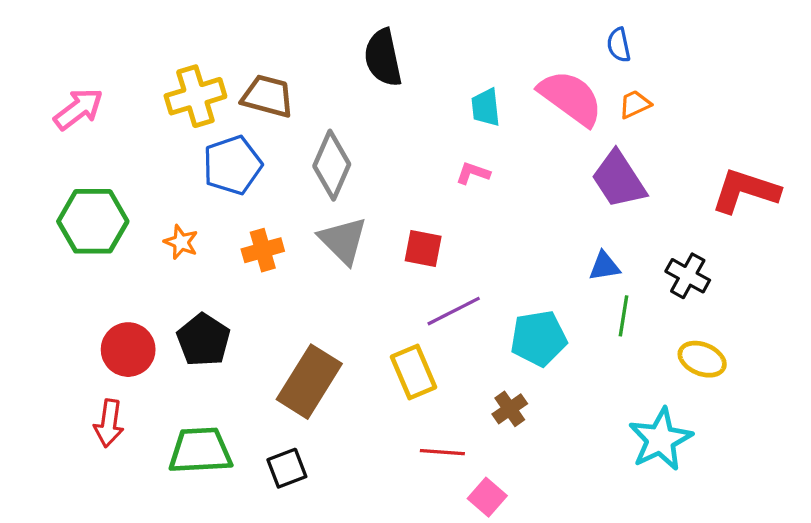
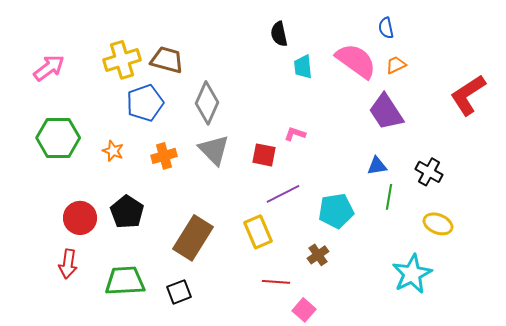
black semicircle: (383, 58) -> (279, 34), moved, size x0.7
pink L-shape: (473, 173) -> (295, 134), moved
red L-shape: (745, 191) -> (468, 95), moved, turned -51

